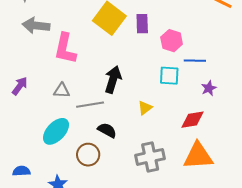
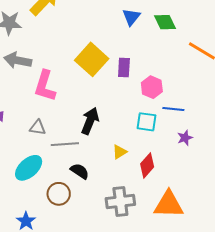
red diamond: (193, 120) -> (147, 165), moved, turned -45

